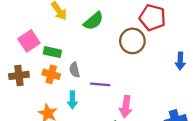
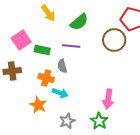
orange cross: (51, 74) -> (46, 78), moved
purple line: (100, 84) -> (71, 46), moved
cyan arrow: (72, 100) -> (60, 93), turned -70

